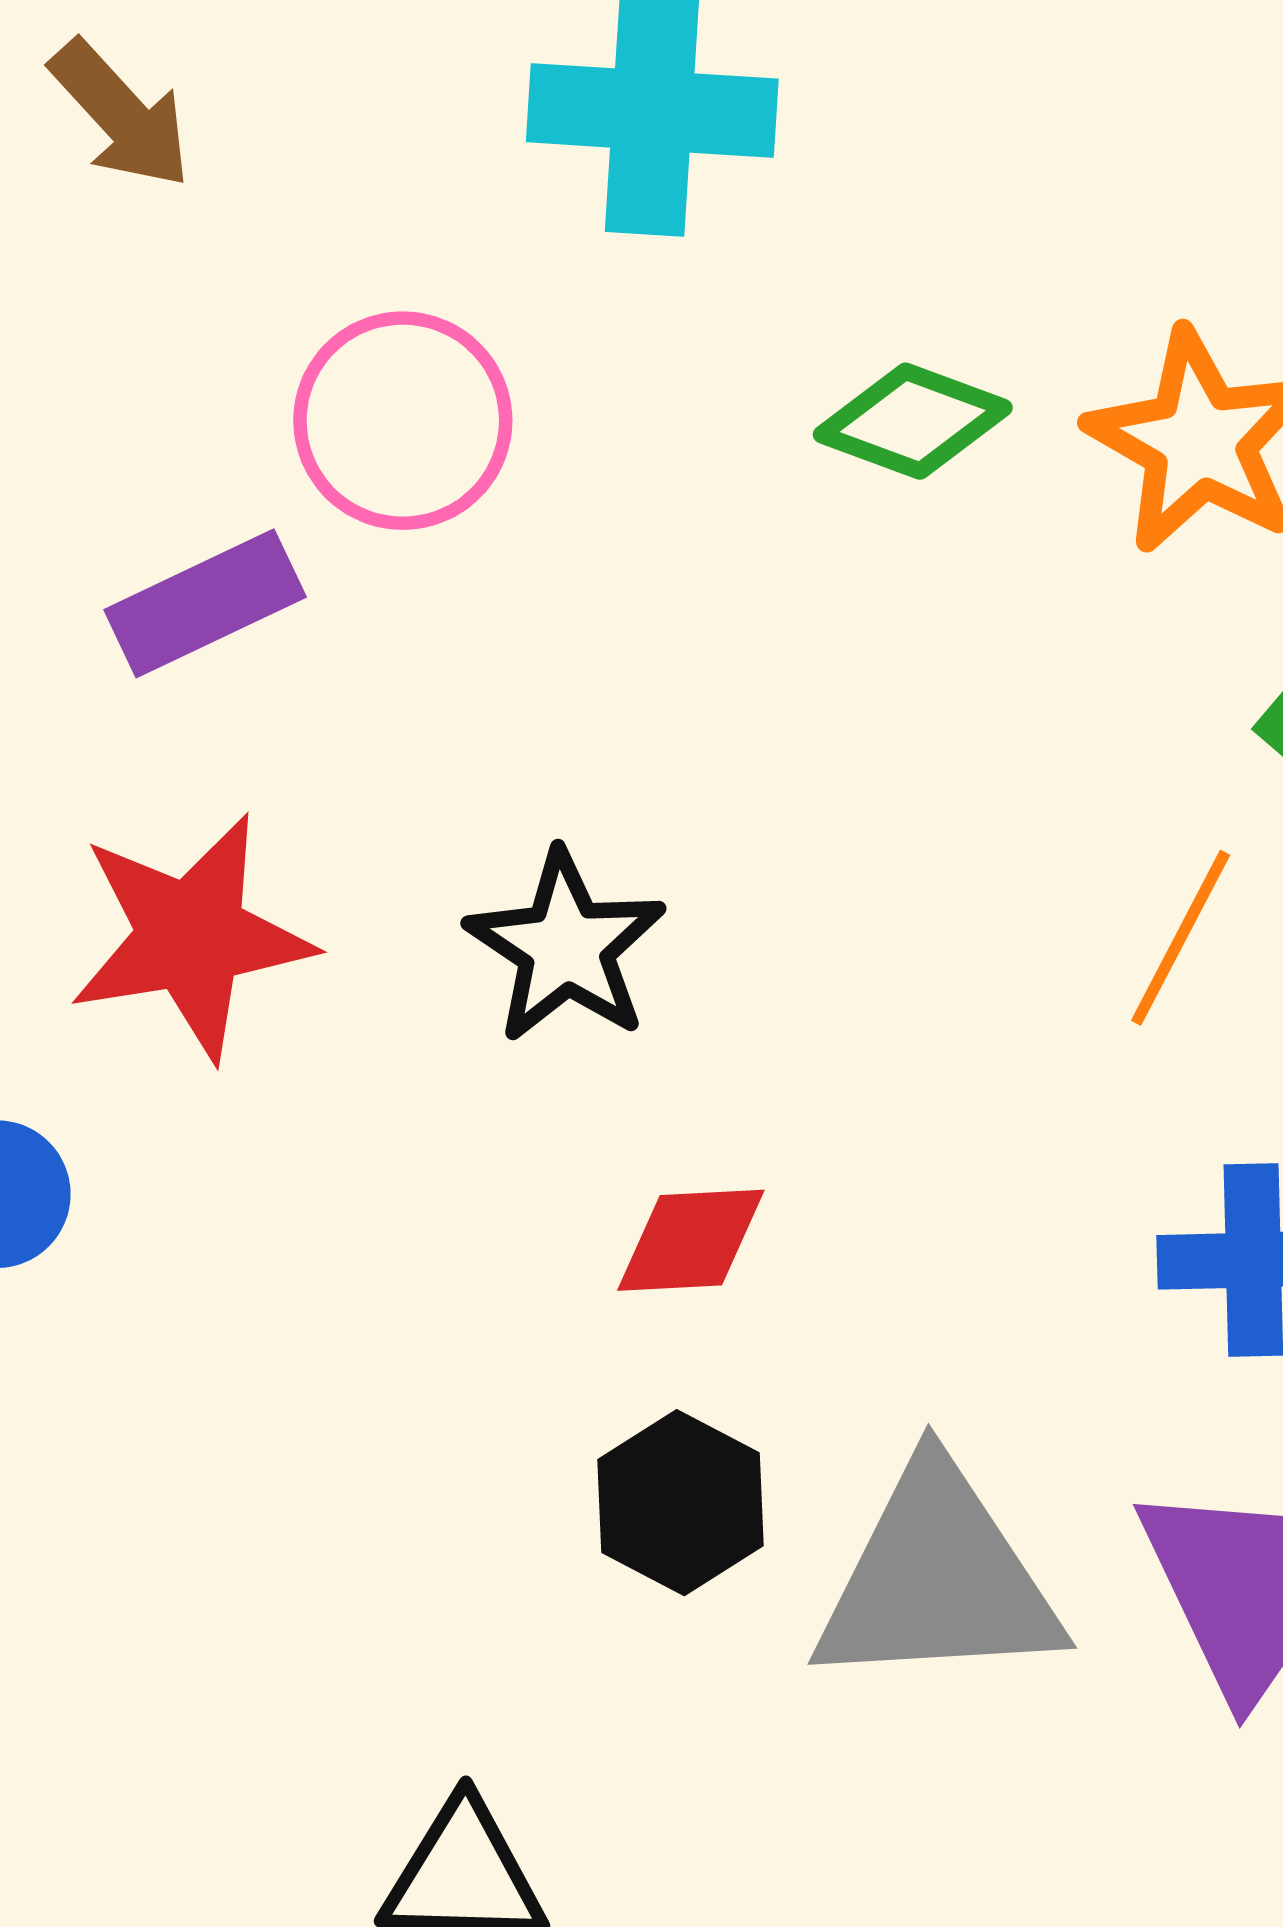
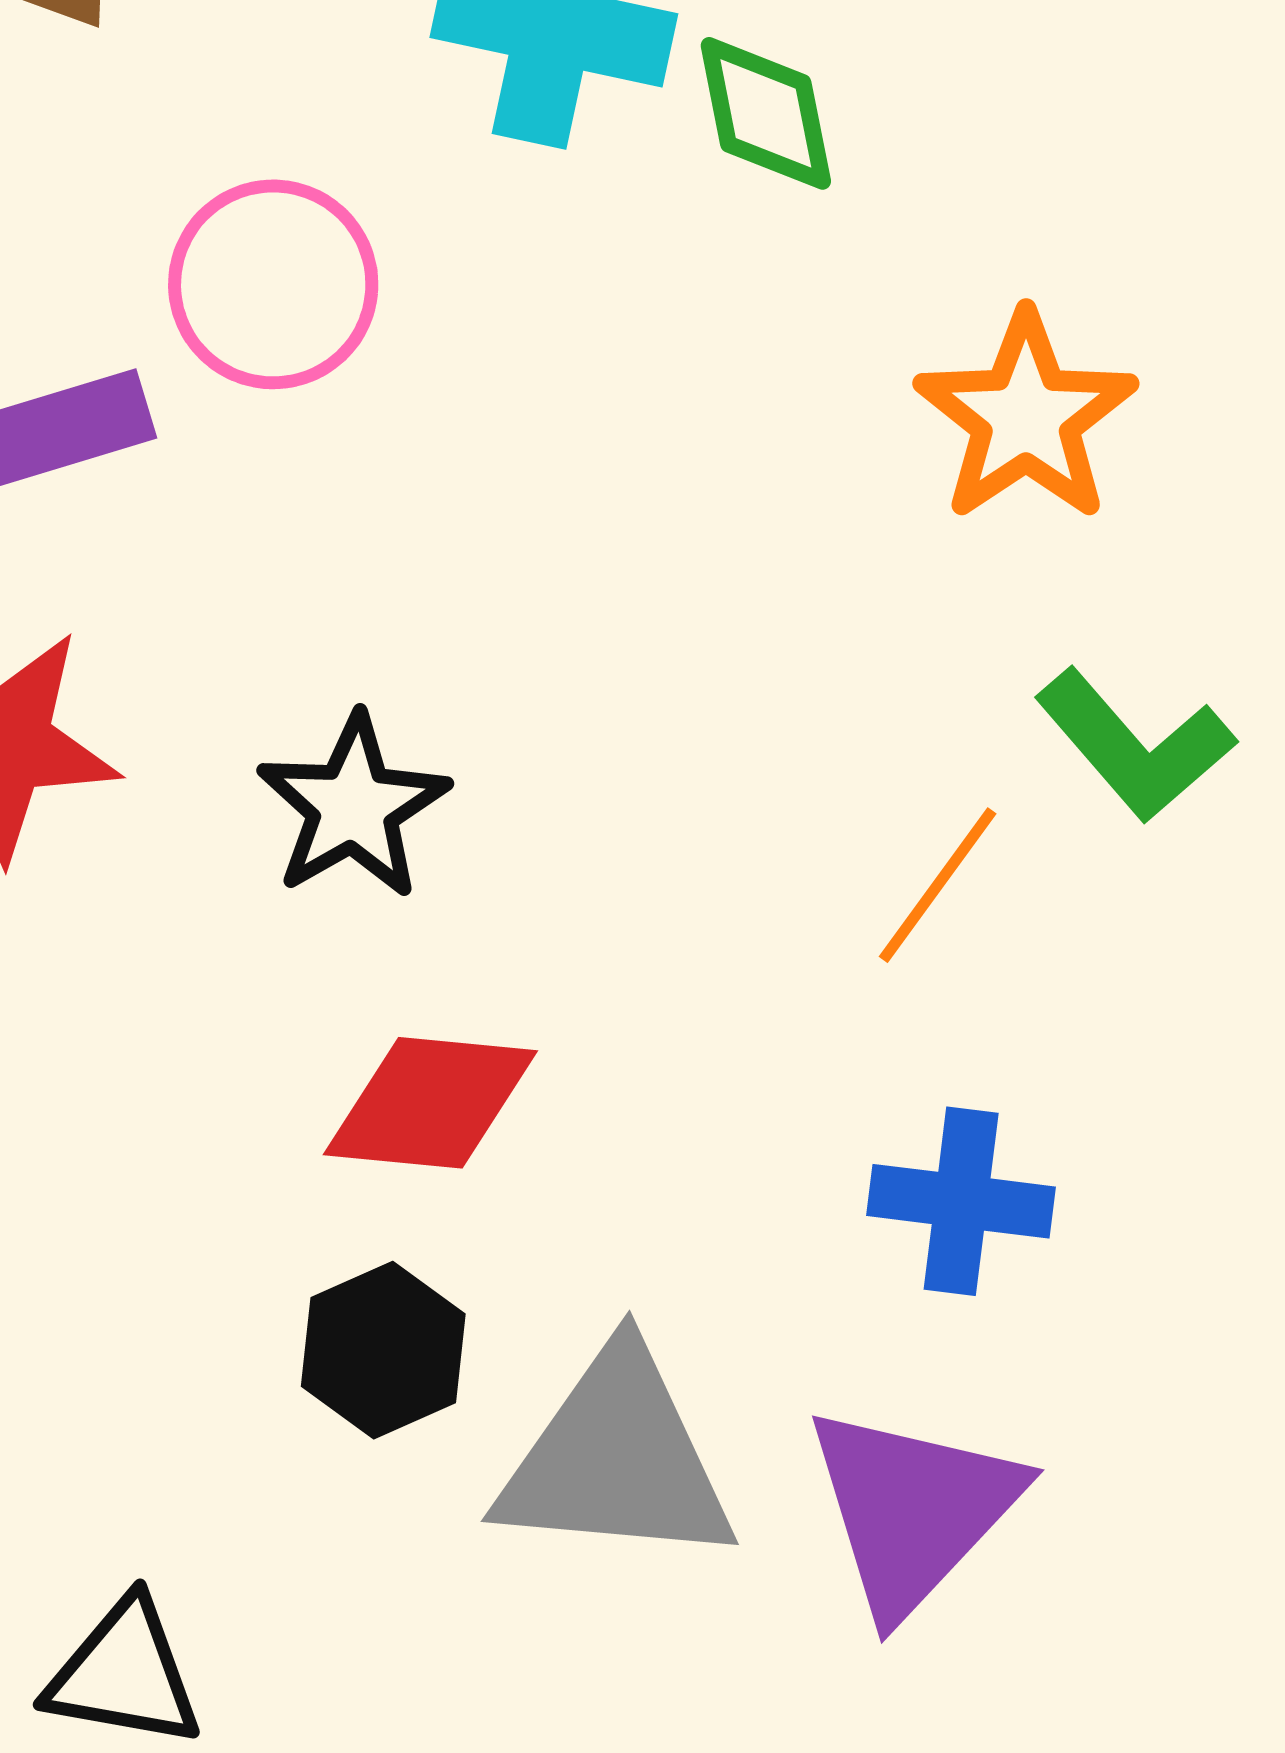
green diamond: (913, 421) -> (766, 113), moved, turned 50
red diamond: (691, 1240) -> (430, 1103), size x1.4

